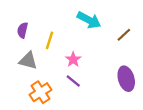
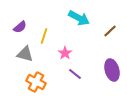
purple semicircle: (22, 30) -> (20, 27), turned -144
purple line: (73, 81) -> (75, 74), moved
orange cross: (40, 92) -> (36, 82), turned -30

